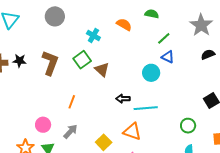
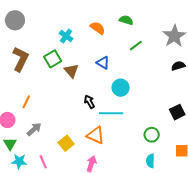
gray circle: (55, 16) -> (15, 20), moved
blue triangle: (168, 57) -> (103, 63), moved
cyan circle: (151, 73) -> (121, 88), moved
black arrow: (123, 99) -> (89, 102), turned 56
orange line: (72, 102) -> (26, 102), moved

